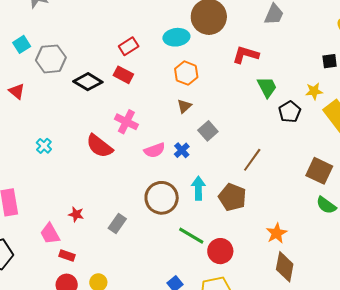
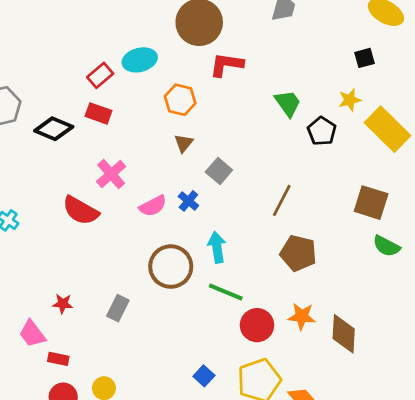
cyan ellipse: (176, 37) -> (140, 60), moved
red L-shape: (246, 55) -> (226, 65), moved
pink cross: (126, 122) -> (111, 174), turned 30
brown pentagon: (232, 197) -> (298, 253), moved
orange star: (277, 233) -> (302, 316), moved, turned -30
green line: (191, 236) -> (226, 292), moved

